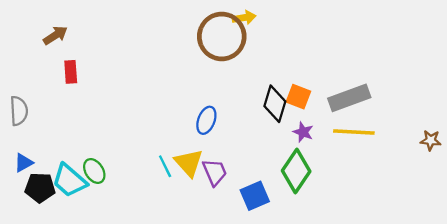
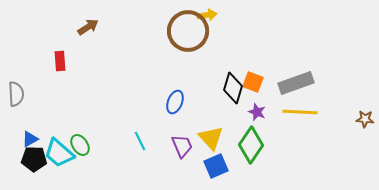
brown arrow: (55, 35) -> (88, 27), moved
blue triangle: (23, 163) -> (30, 139), moved
yellow triangle: (189, 163) -> (211, 138), moved

